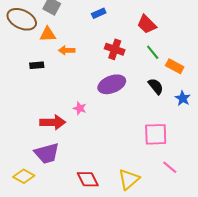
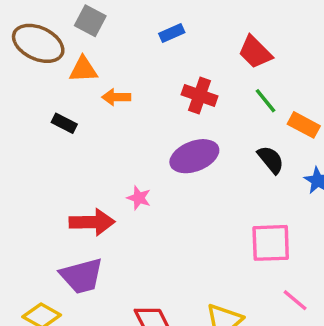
black rectangle: (37, 65) -> (64, 123), turned 32

